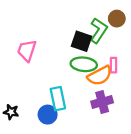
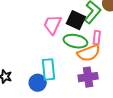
pink trapezoid: (27, 51) -> (52, 25), moved
pink rectangle: (114, 65) -> (97, 38), moved

